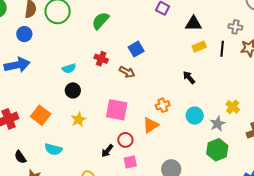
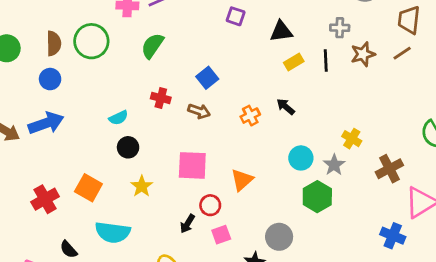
orange cross: (163, 105) -> (250, 116), moved
cyan semicircle: (53, 149) -> (113, 232), size x1.4
green hexagon: (217, 150) -> (317, 197), moved

